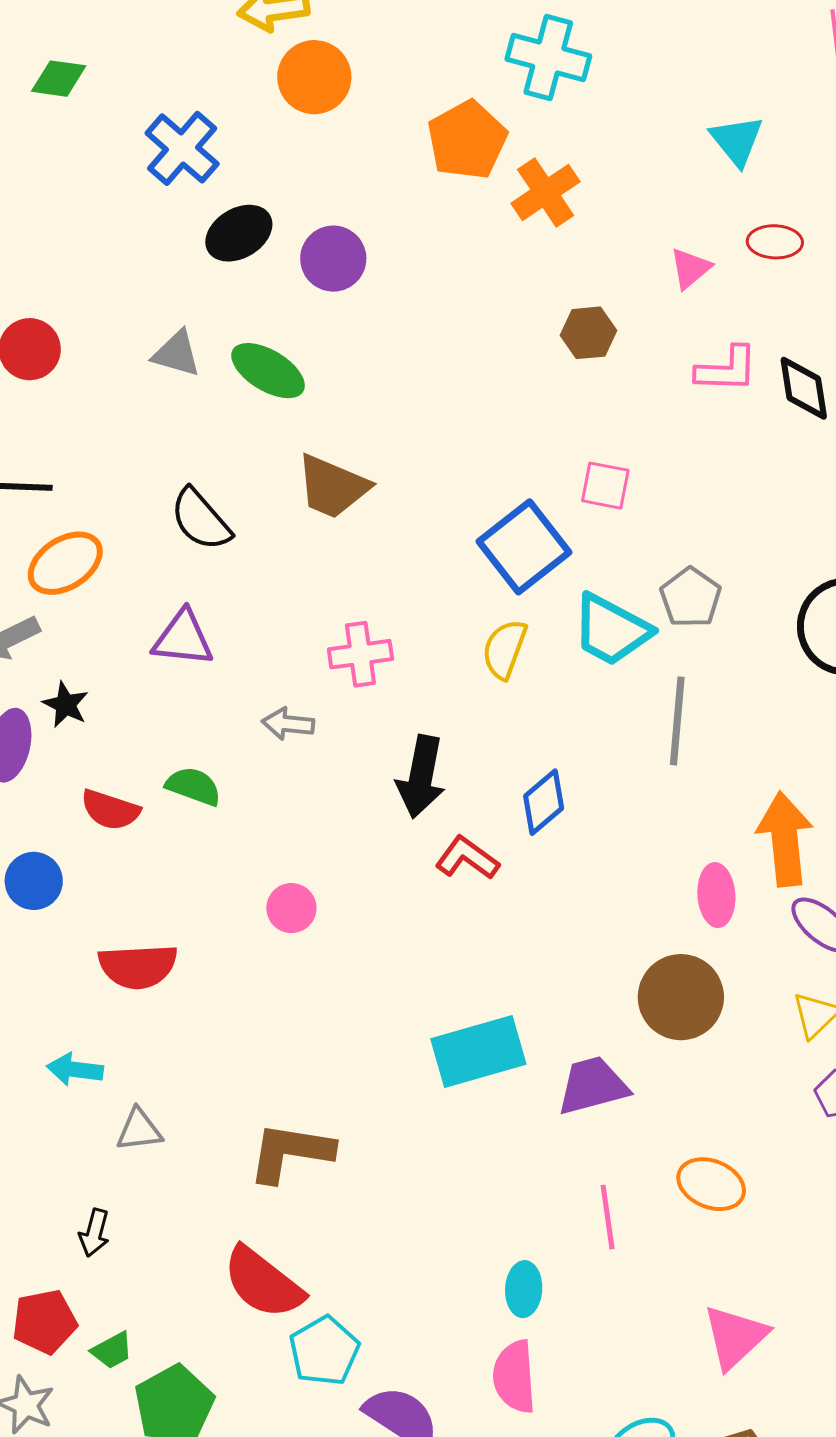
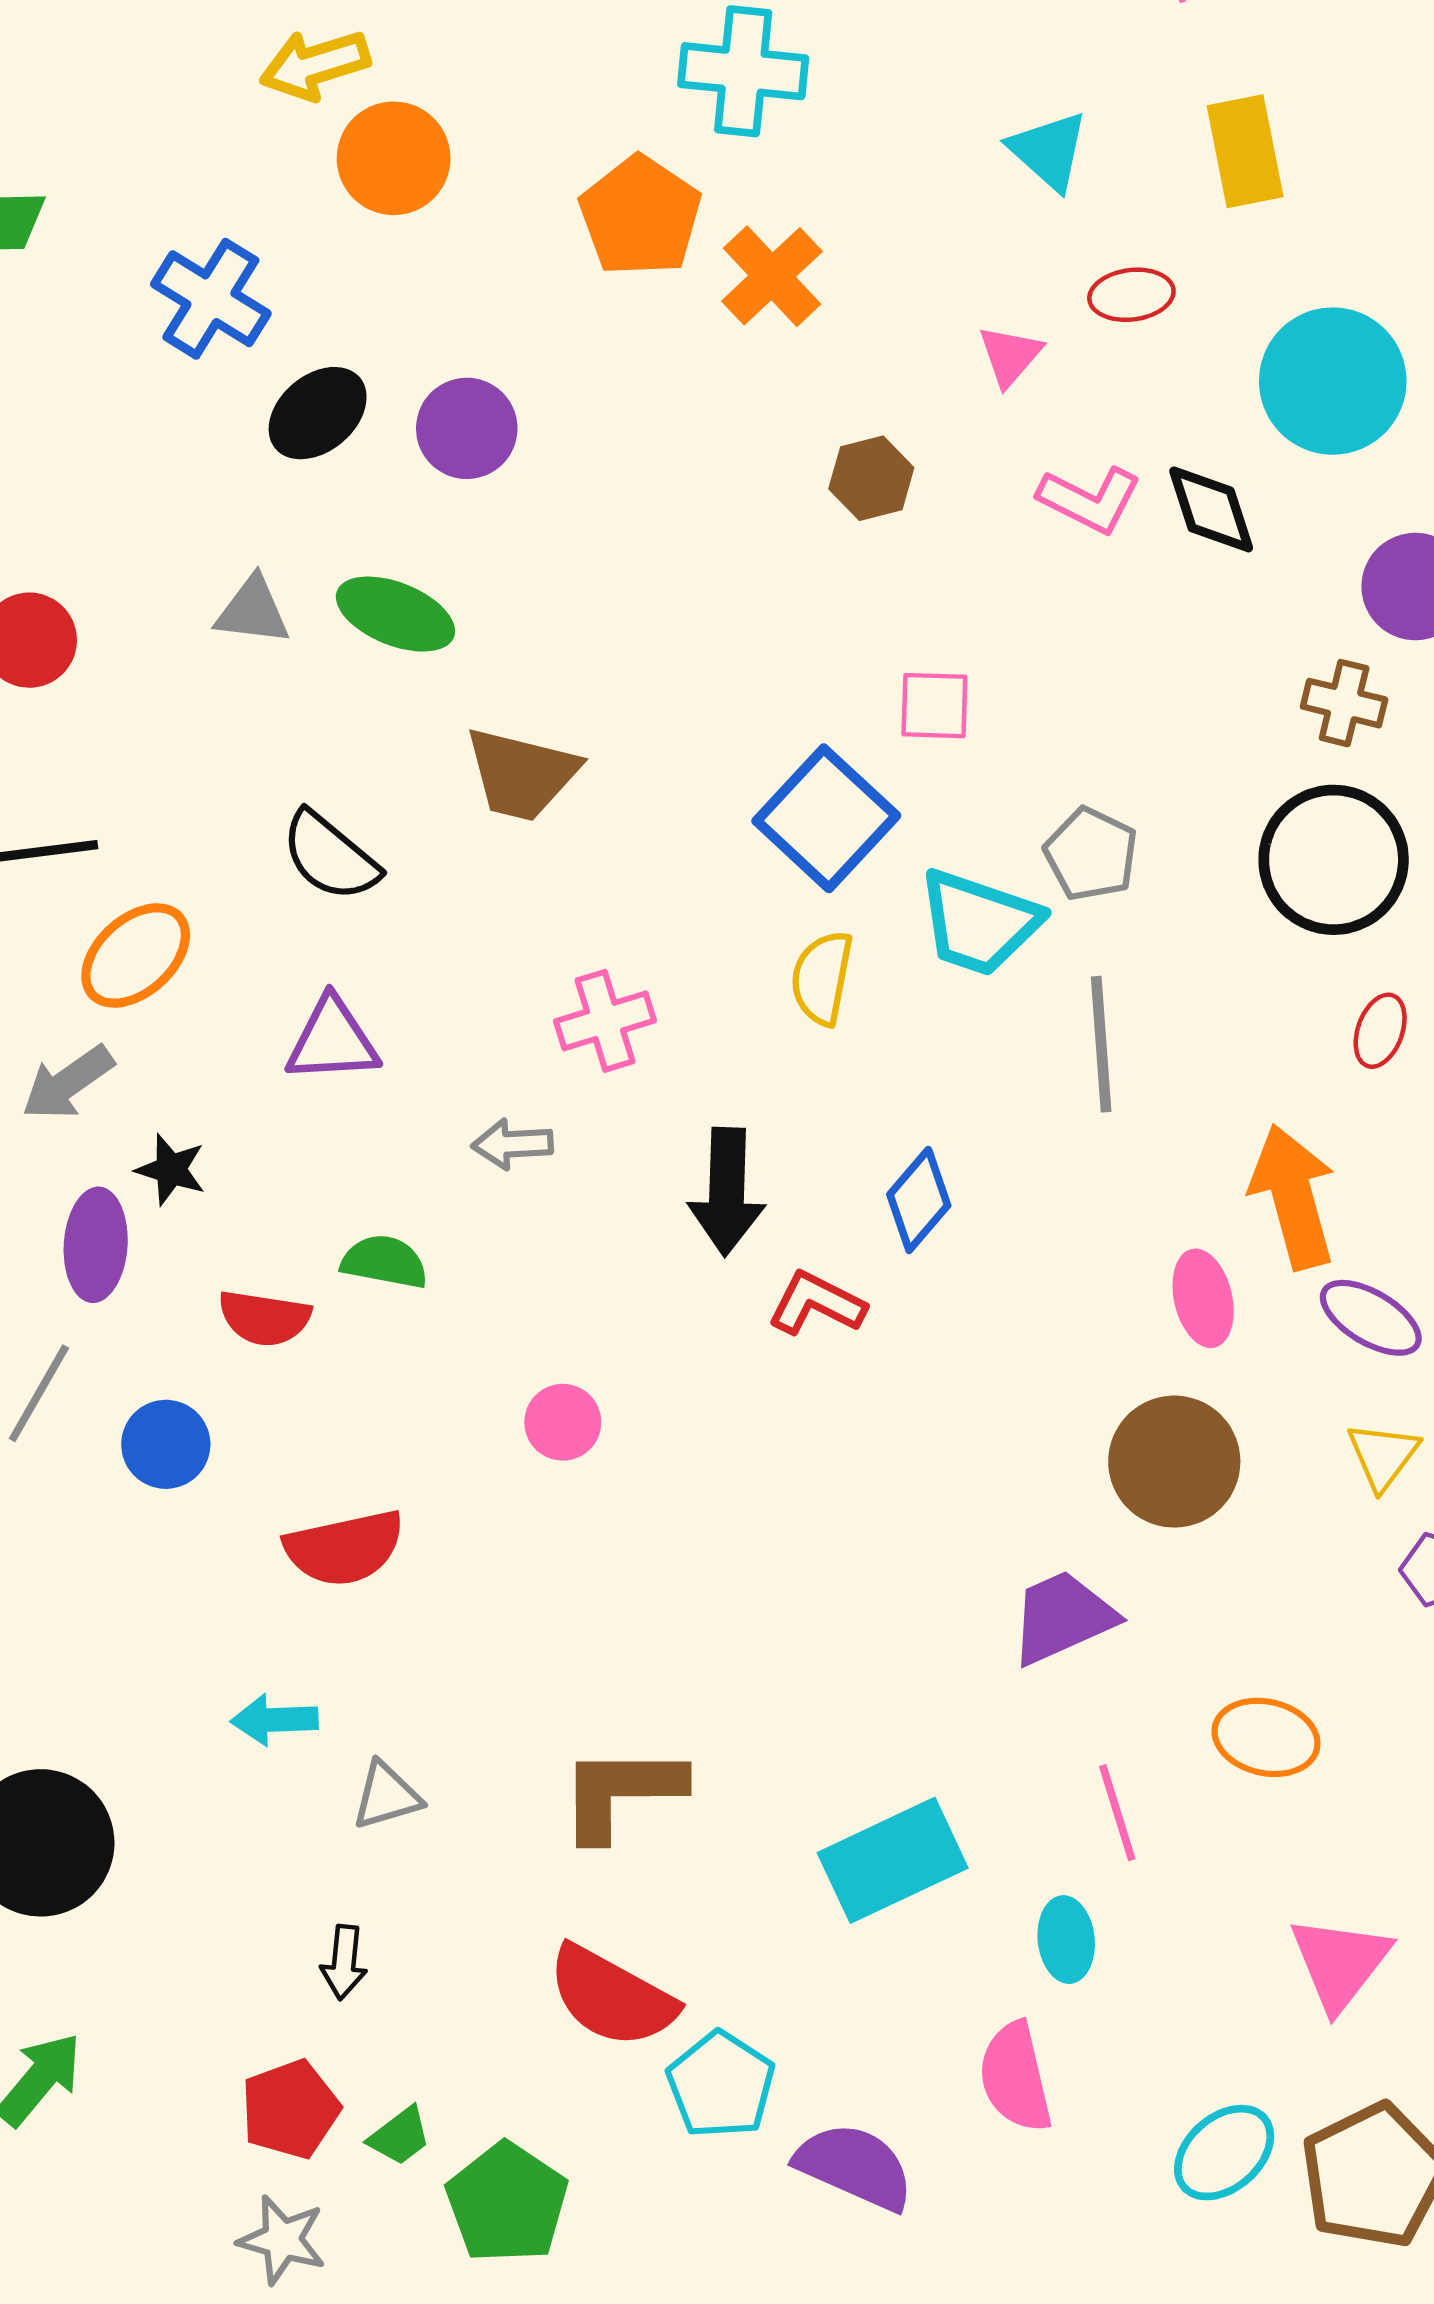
pink L-shape: (727, 369) -> (1090, 500), turned 34
cyan rectangle: (478, 1051) -> (893, 1860), moved
cyan ellipse: (524, 1289) -> (1066, 1940), moved

